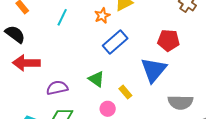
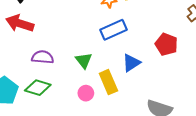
blue triangle: (154, 70) -> (131, 63), moved, size x0.7
yellow rectangle: (125, 92) -> (108, 82), size x1.6

